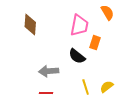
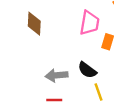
black semicircle: (77, 56) -> (87, 70), moved

